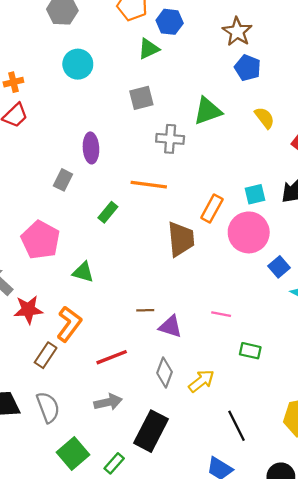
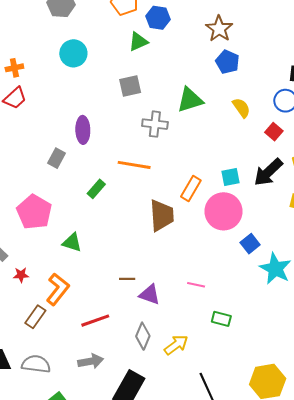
red star: (28, 310) -> (21, 275), size x0.6
gray semicircle: (48, 407) -> (36, 364), turned -64

